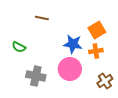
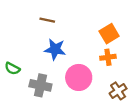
blue star: (73, 44) -> (55, 49), moved
green semicircle: (19, 47) -> (12, 68), moved

